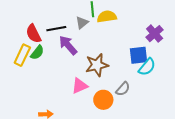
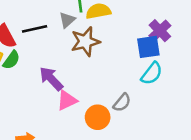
purple arrow: (68, 45) -> (51, 79), moved
blue square: (138, 55) -> (148, 47), moved
brown star: (97, 65) -> (85, 42), moved

